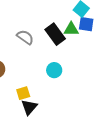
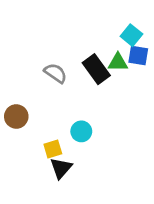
cyan circle: (54, 70) -> (81, 131), moved

